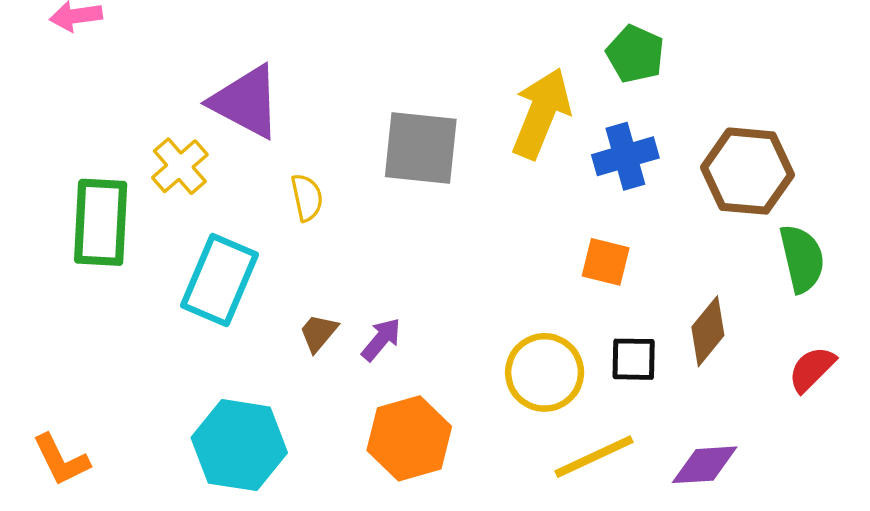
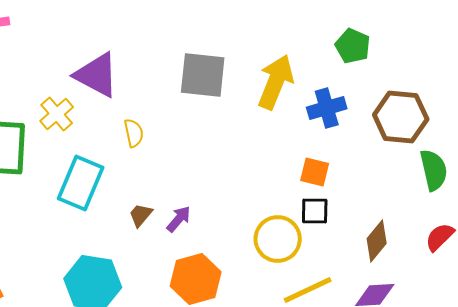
green pentagon: (635, 54) -> (353, 46), moved
gray square: (421, 148) -> (203, 75), moved
brown diamond: (708, 331) -> (377, 241), moved
black square: (634, 359) -> (315, 211), moved

